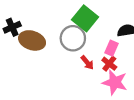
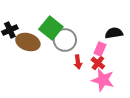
green square: (85, 18) -> (51, 28), moved
red arrow: (87, 63) -> (78, 62), turned 32

